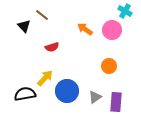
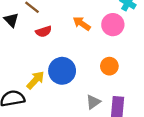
red semicircle: (52, 47) -> (44, 32), moved
blue circle: (67, 91) -> (62, 71), moved

